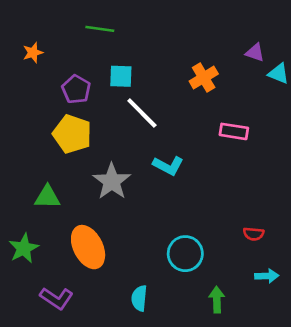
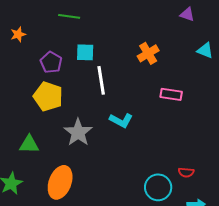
purple triangle: (255, 53) -> (187, 14), moved
white line: (142, 113) -> (101, 80), turned 36
orange ellipse: (88, 247) -> (60, 182), turned 48
cyan circle: (185, 254) -> (158, 187), moved

